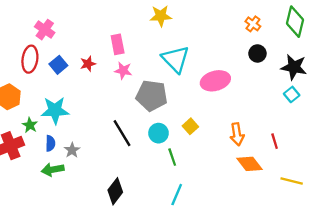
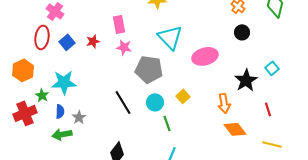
black star: (294, 67) -> (246, 80), moved, turned 30
red line: (275, 141) -> (268, 109), moved

